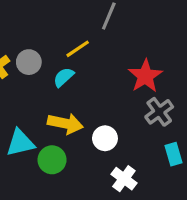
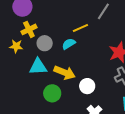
gray circle: (29, 62) -> (45, 43), moved
cyan triangle: (20, 143) -> (38, 67), moved

